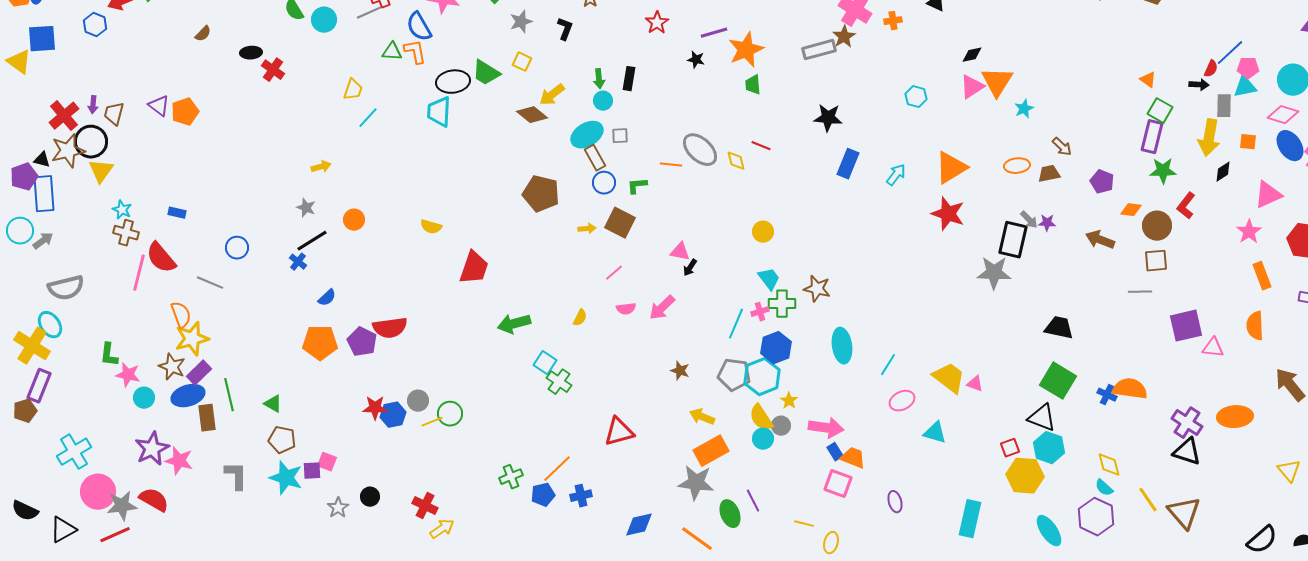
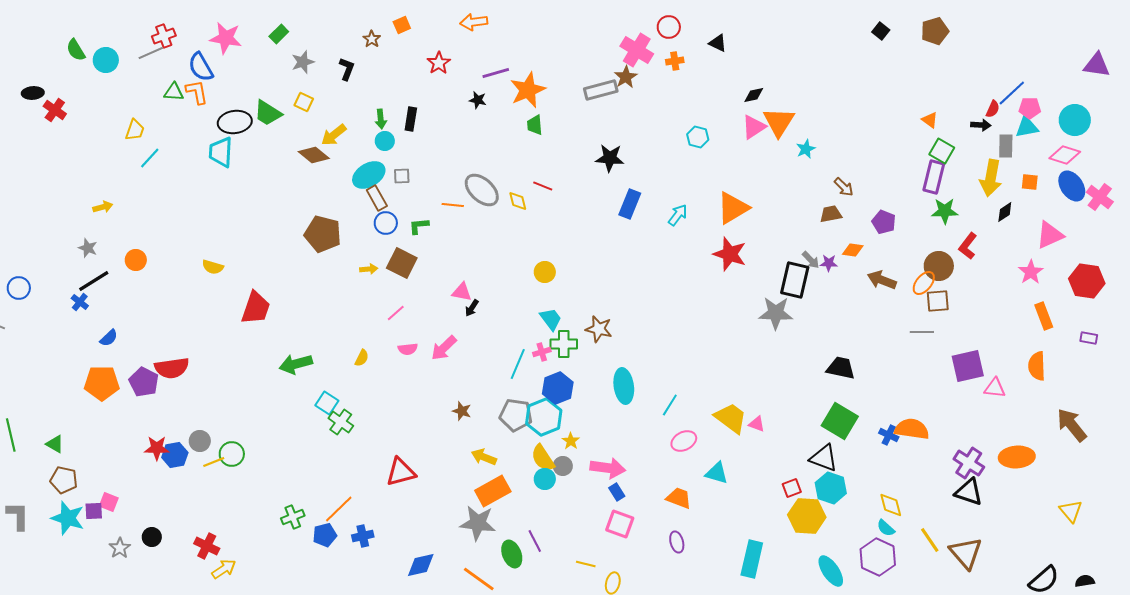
orange ellipse: (1017, 166) -> (924, 283), moved, turned -45
orange diamond: (1131, 210) -> (853, 250), moved
orange trapezoid: (853, 458) -> (679, 498), moved

